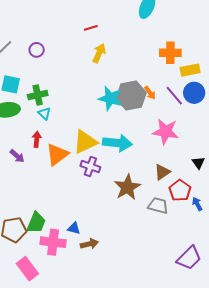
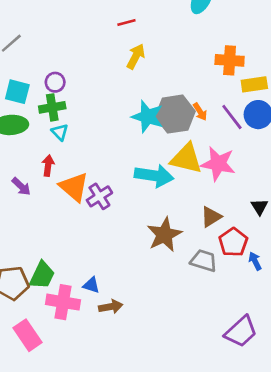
purple circle: (37, 50) -> (55, 82), moved
yellow triangle: (85, 142) -> (186, 158), moved, turned 36
orange triangle: (57, 154) -> (74, 187), turned -45
purple cross: (90, 166) -> (99, 196), moved, turned 36

